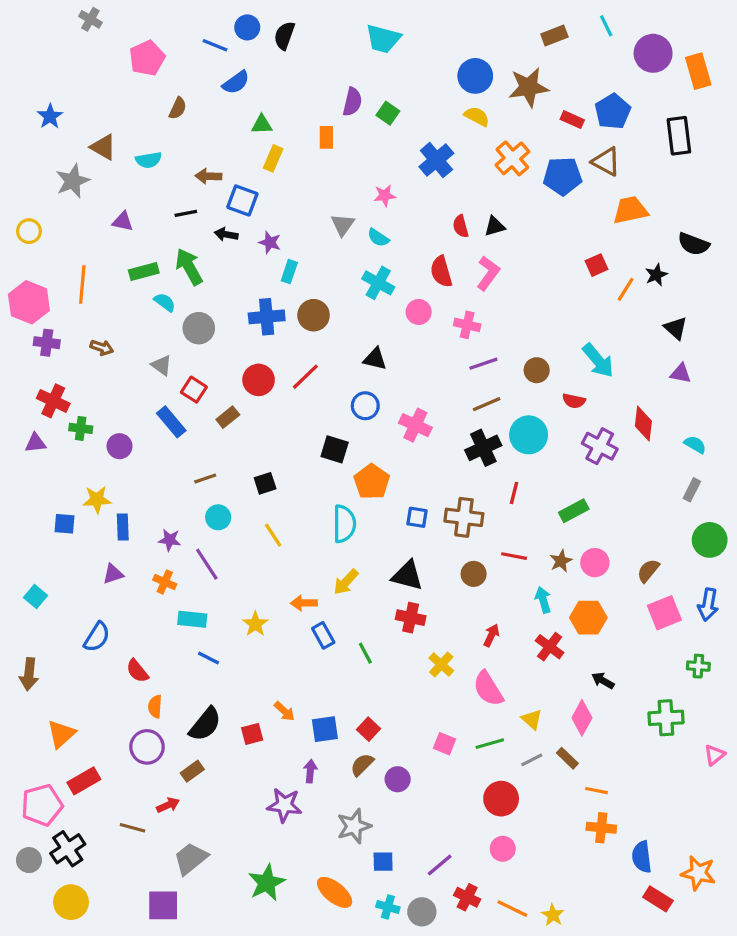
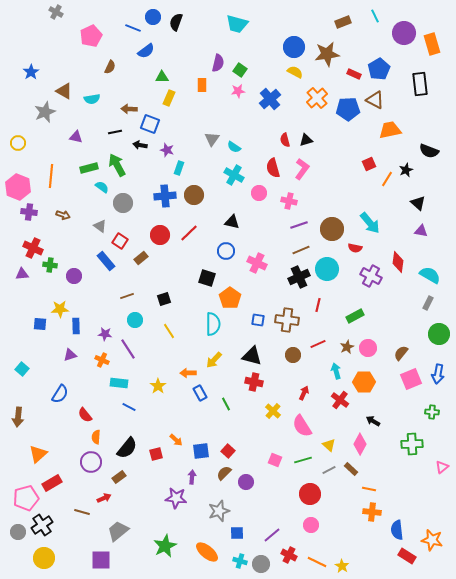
pink star: (385, 196) -> (238, 91), moved
brown circle: (537, 370) -> (332, 229), size x1.5
cyan semicircle: (695, 445) -> (430, 275), size x1.5
red line: (514, 556) -> (318, 344), turned -35

